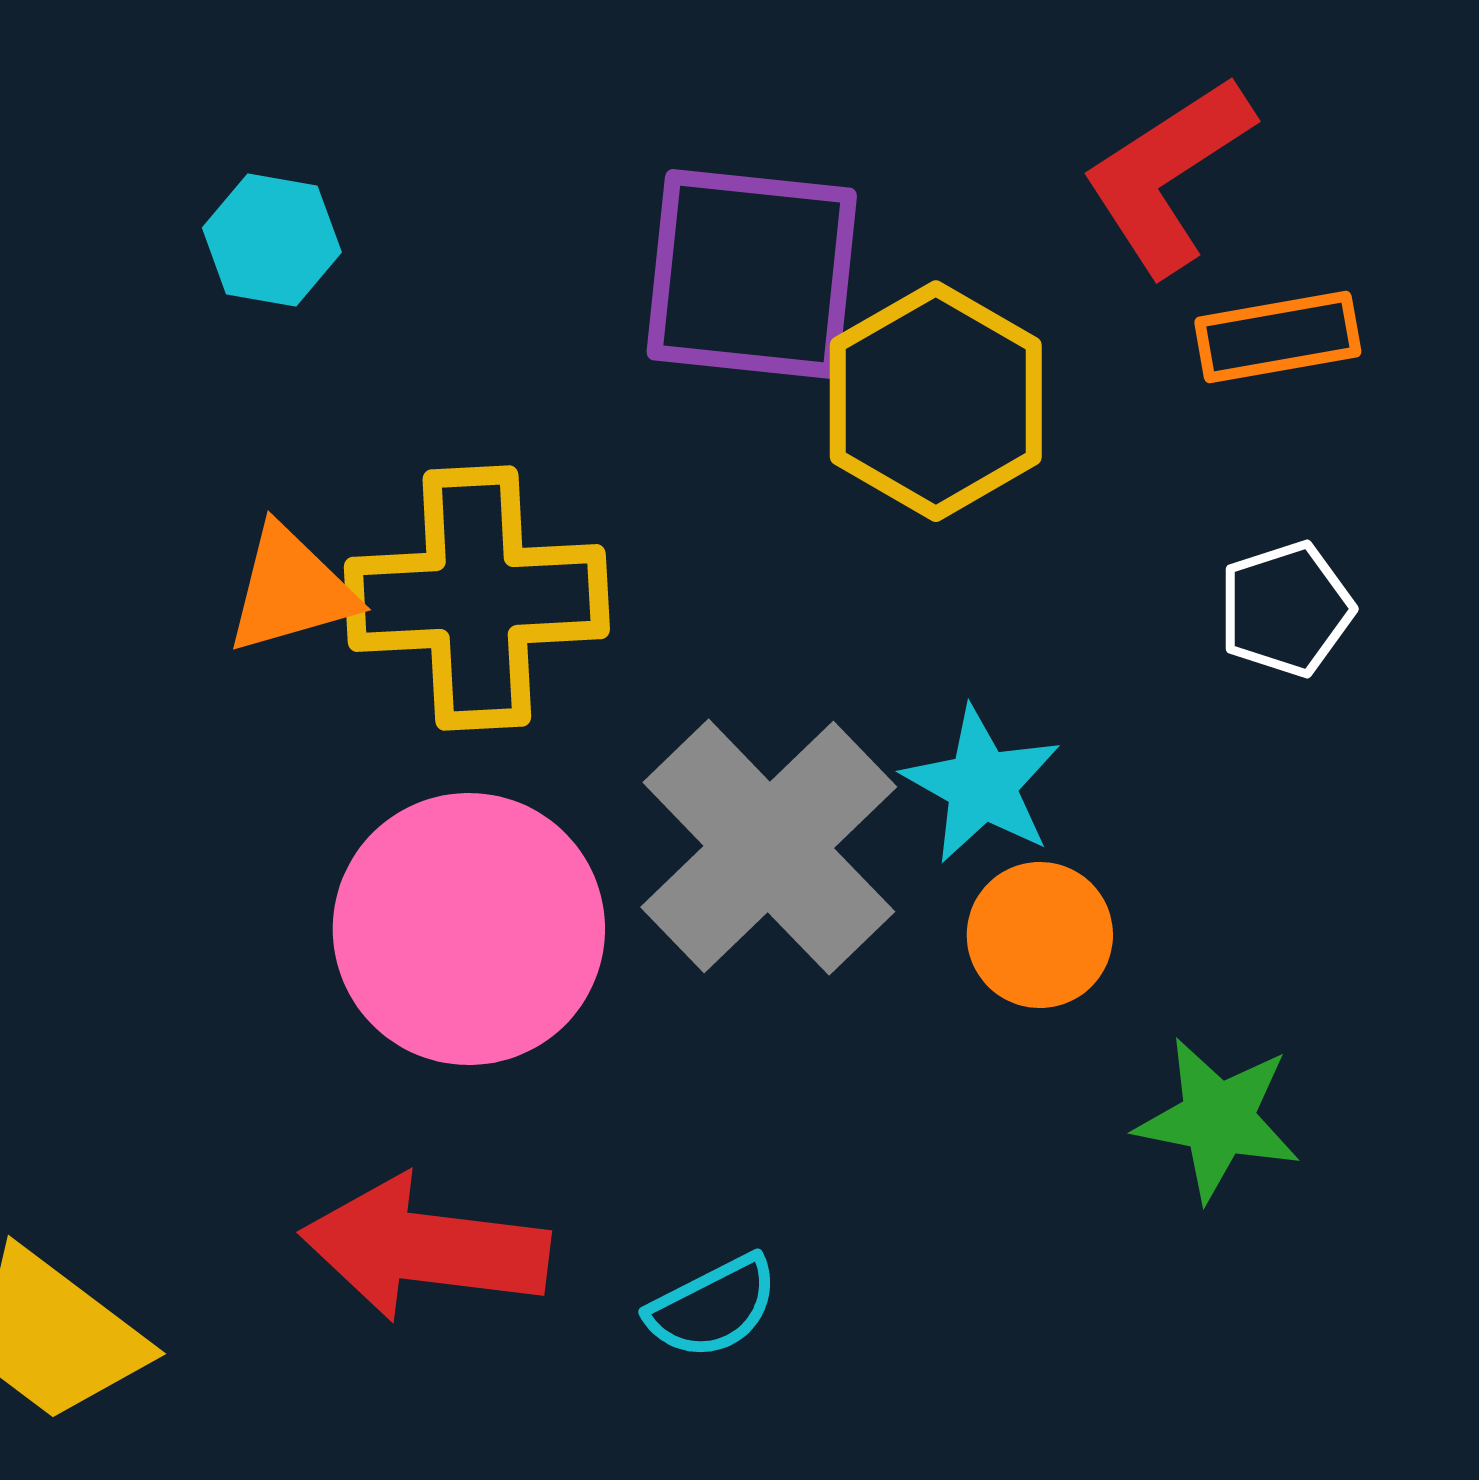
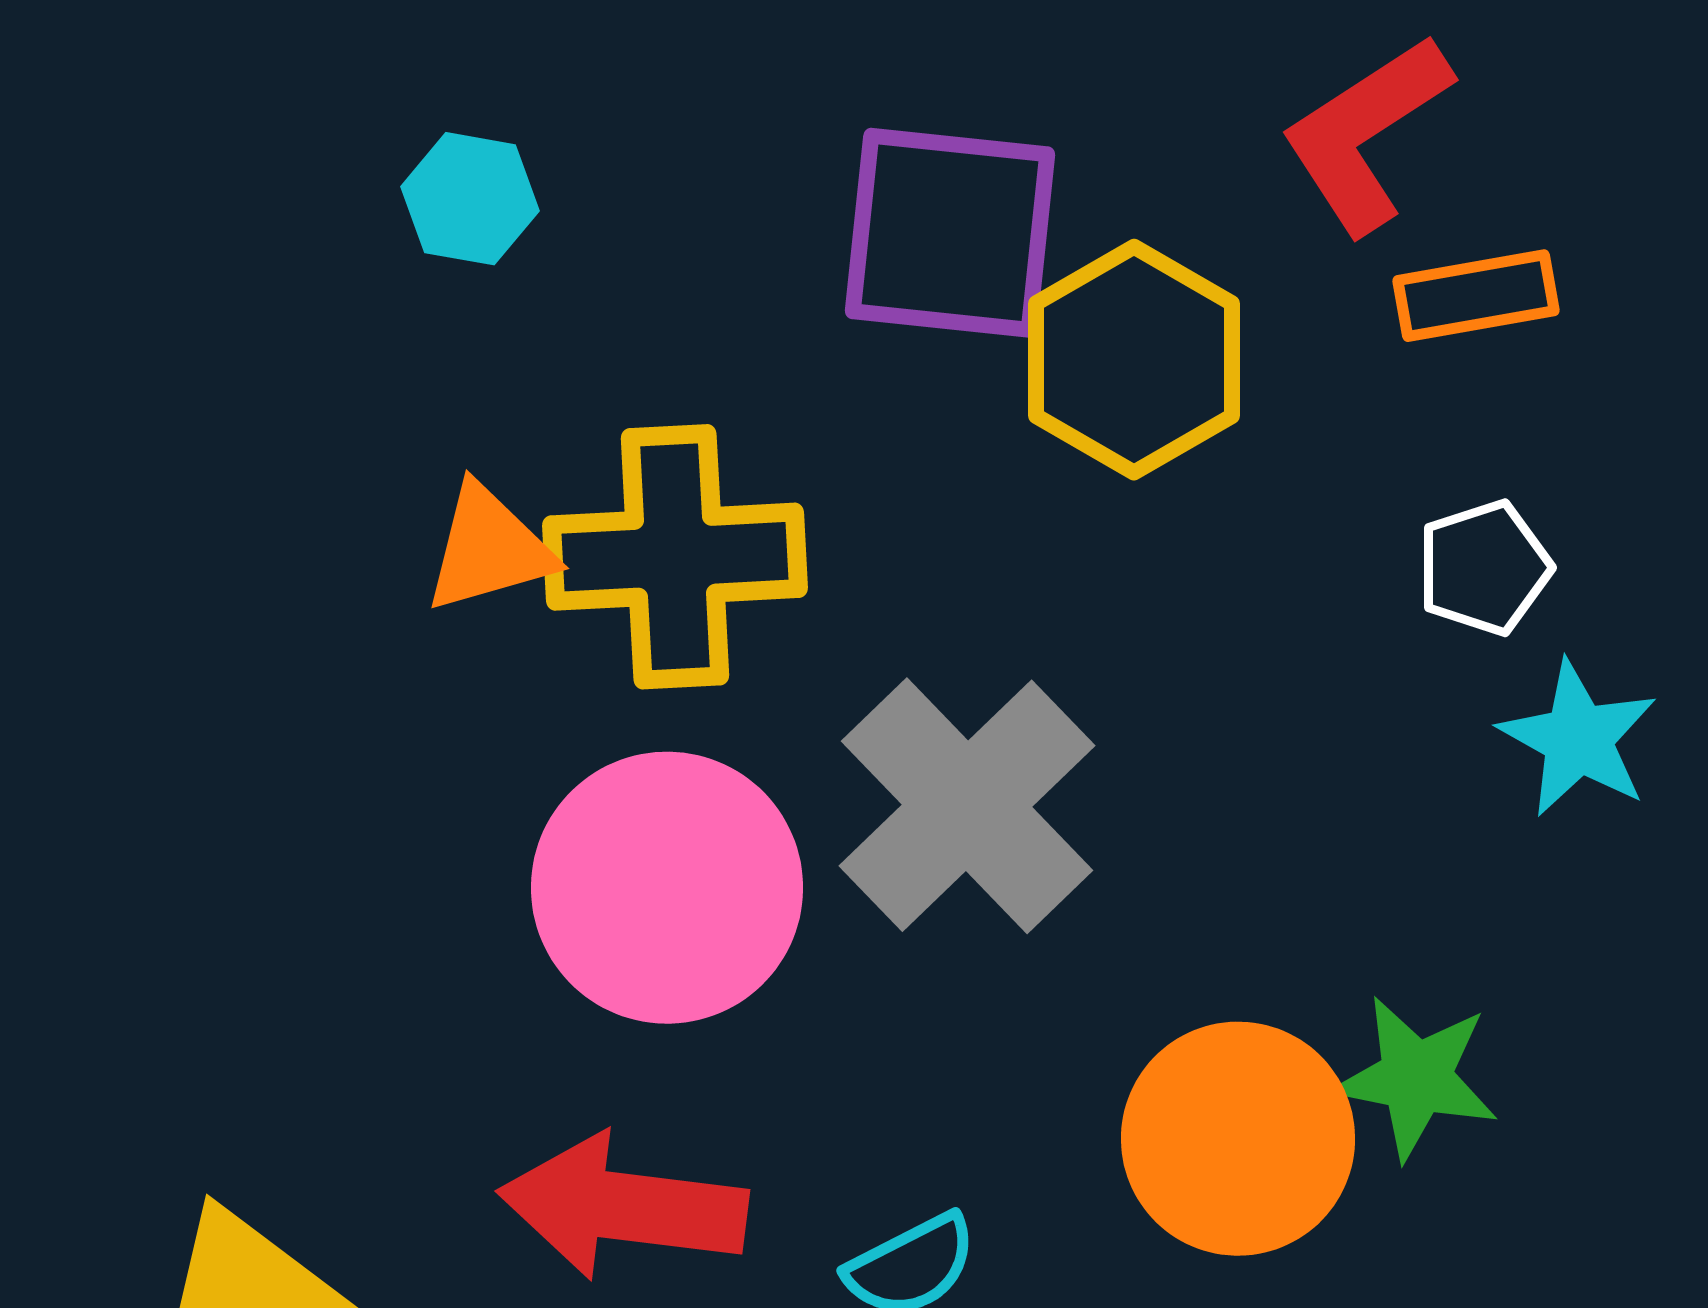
cyan star: (982, 785) -> (1578, 739), moved
orange circle: (1040, 935) -> (1238, 1139), moved, size x1.6

